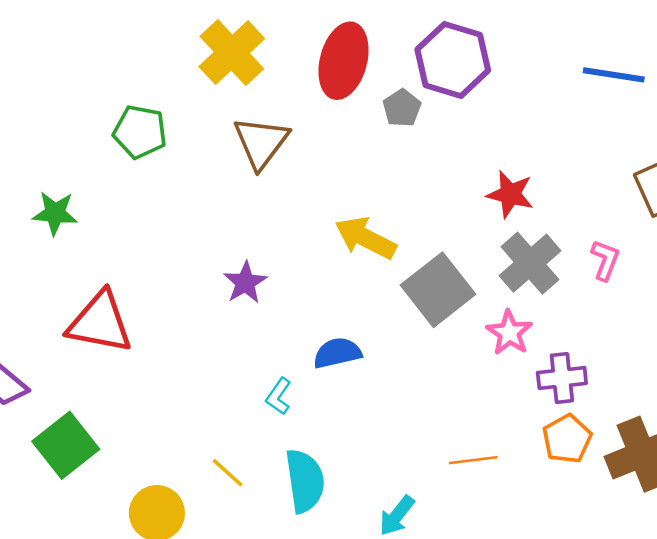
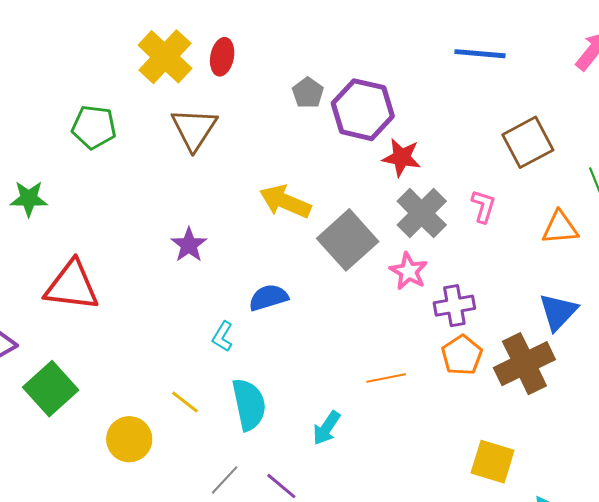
purple hexagon: (453, 60) -> (363, 110), moved
red ellipse: (344, 61) -> (222, 57), moved, size x0.6

